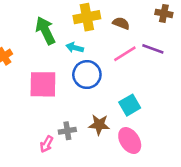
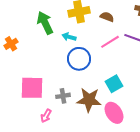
pink square: (43, 84) -> (32, 88), moved
brown star: (99, 125) -> (89, 100), size x1.4
gray cross: (67, 131) -> (63, 96), moved

